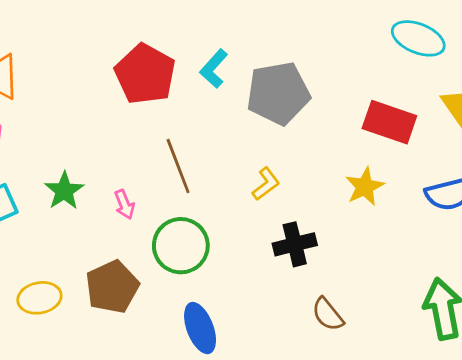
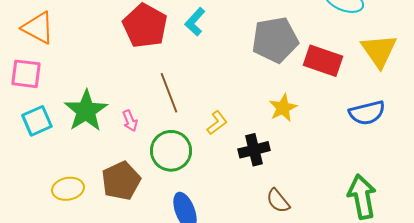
gray pentagon: (278, 93) -> (275, 40), moved
yellow L-shape: (266, 184) -> (217, 123), moved
yellow star: (365, 187) -> (283, 108), moved
green star: (64, 191) -> (86, 111), size x1.5

